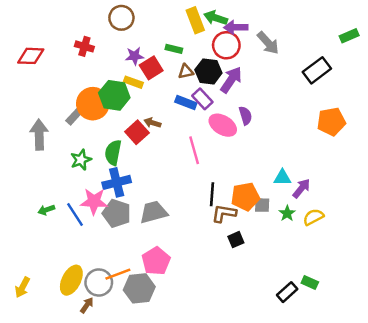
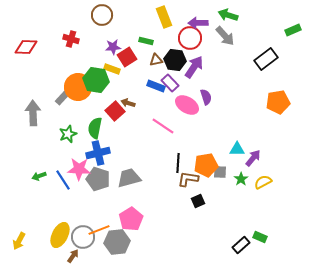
green arrow: (216, 18) -> (228, 15), moved
pink line: (194, 150) -> (163, 126), turned -40

